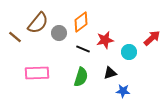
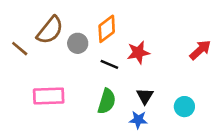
cyan circle: (129, 52) -> (184, 107), moved
black triangle: (110, 73) -> (145, 96), turned -40
blue star: (123, 91) -> (138, 120), moved

